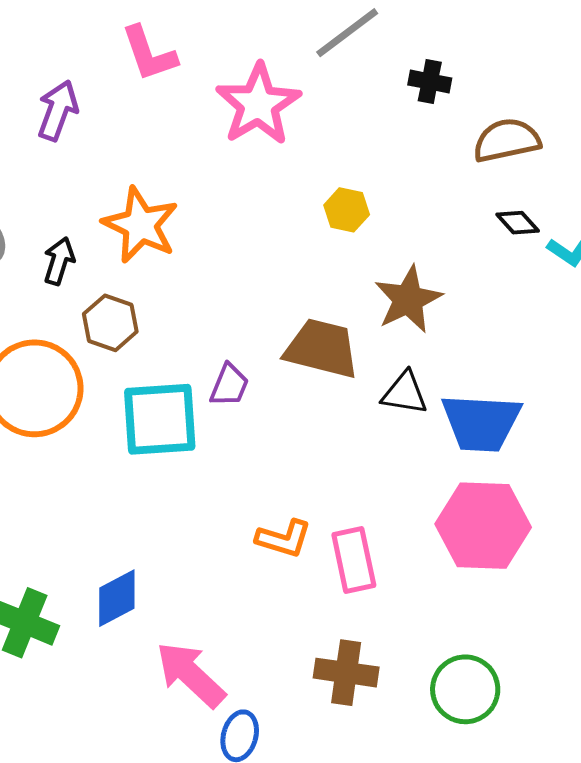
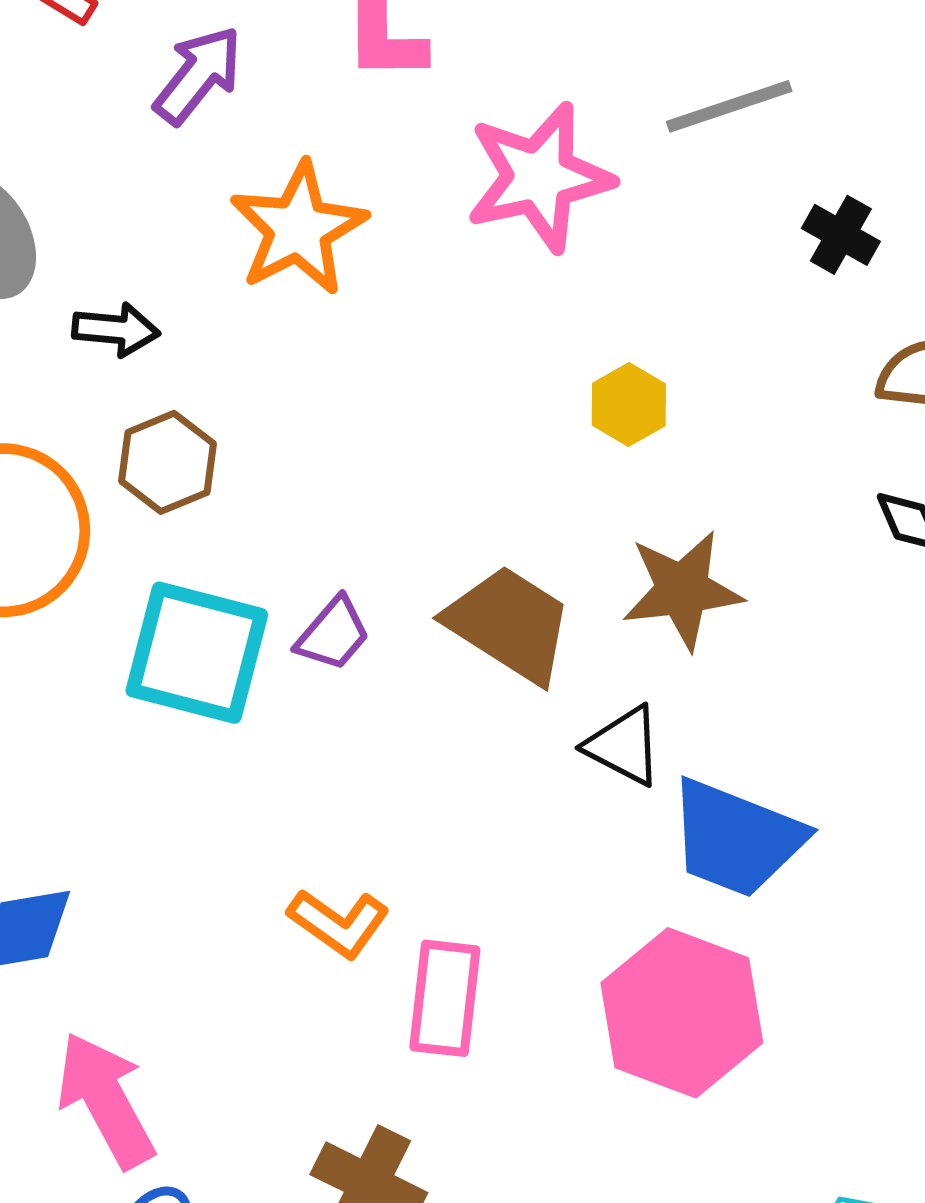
orange star: (140, 225) -> (298, 229), moved
black arrow: (59, 261) -> (116, 330), turned 60

